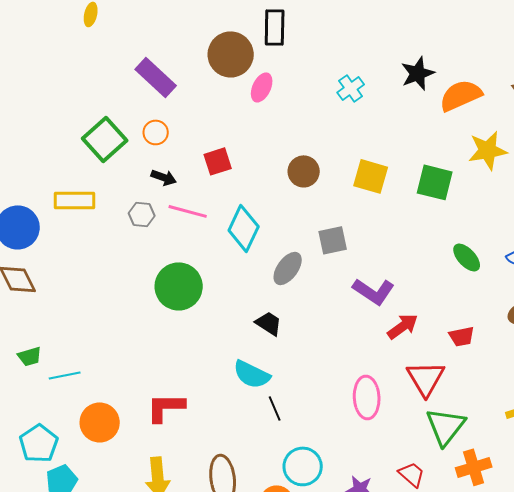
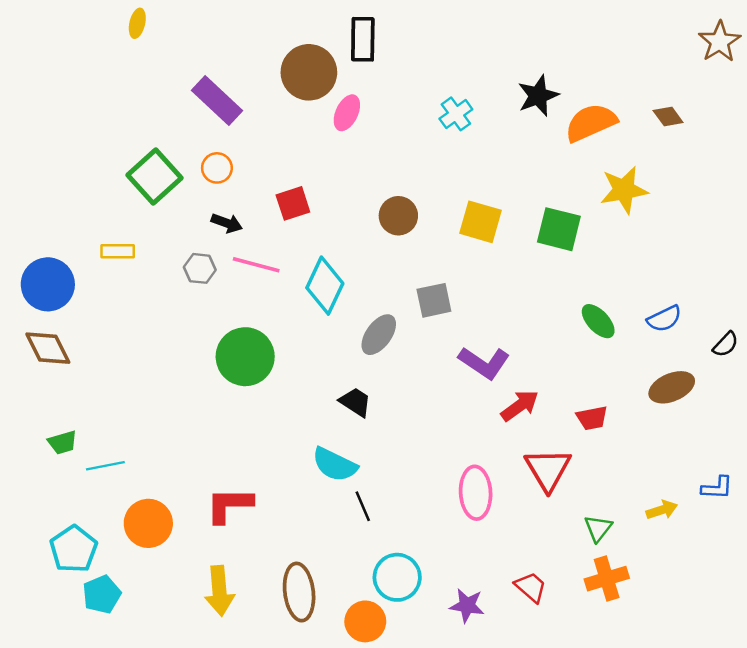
yellow rectangle: (75, 200) -> (118, 251), size x0.7
green triangle: (446, 426) -> (598, 528), moved, size x0.6

